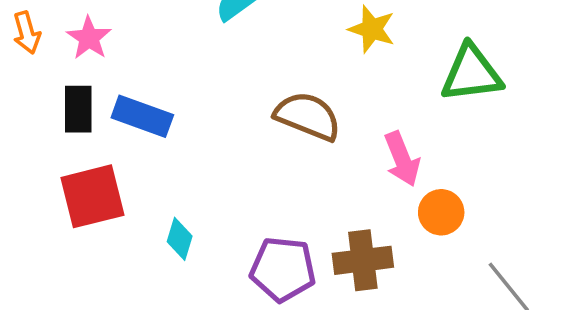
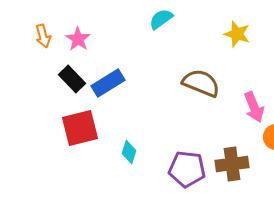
black rectangle: (78, 109) -> (72, 79), turned -44
blue rectangle: (142, 116) -> (108, 83), turned -52

